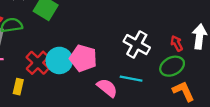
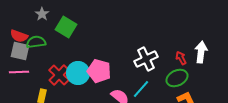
white cross: (137, 45) -> (146, 59), turned 35
cyan line: (131, 79) -> (141, 89), turned -60

